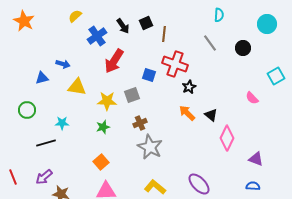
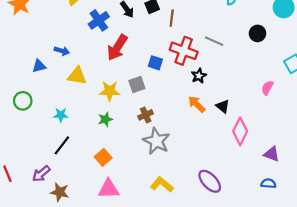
gray line: (210, 43) -> (214, 41), moved, turned -30
pink semicircle: (252, 98) -> (267, 88), turned 72
black line: (46, 143) -> (62, 145), moved, turned -36

